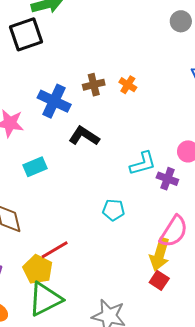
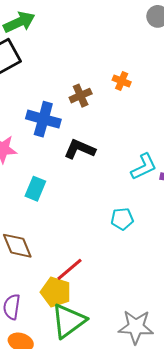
orange cross: (128, 85) -> (122, 81), moved
cyan rectangle: (35, 167) -> (35, 189), turned -35

